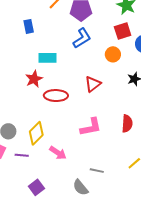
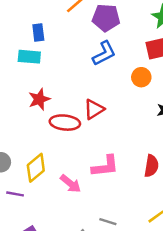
cyan rectangle: (48, 58) -> (29, 57), moved
red triangle: (93, 84) -> (94, 109), moved
pink arrow: (58, 153) -> (70, 184), moved

